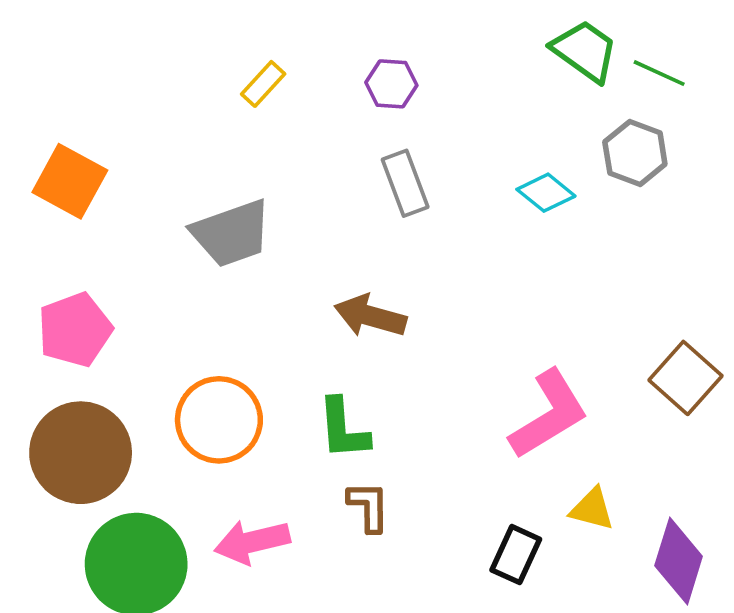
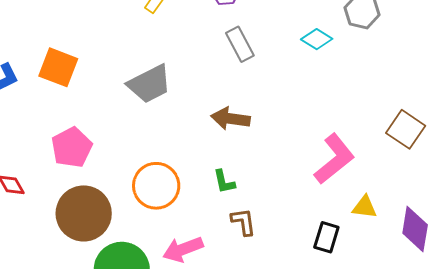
green L-shape: (343, 429) -> (224, 182), size x0.7

